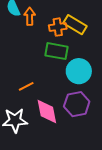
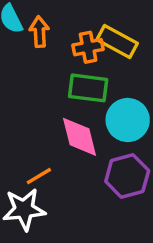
orange line: (26, 86) -> (39, 176), moved
pink diamond: (47, 111) -> (79, 137), moved

